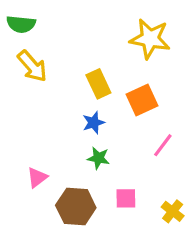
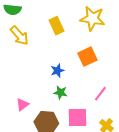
yellow rectangle: (98, 84) -> (56, 26), moved
pink line: (163, 145) -> (100, 94), moved
pink square: (126, 198) -> (77, 118), size x1.5

